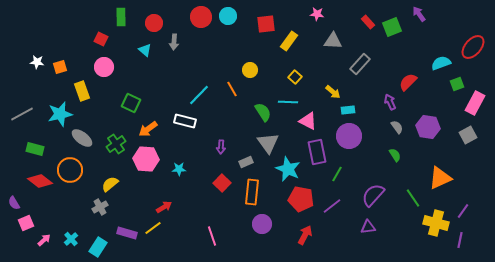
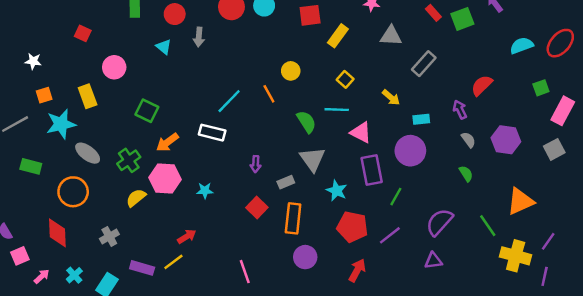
red square: (101, 39) -> (83, 33), moved
cyan semicircle: (441, 63) -> (522, 45), moved
orange square: (60, 67) -> (44, 95), moved
cyan rectangle: (348, 110) -> (421, 119), moved
cyan star: (288, 169) -> (337, 191), size x0.7
red diamond: (40, 181) -> (57, 233), moved, turned 50
yellow semicircle: (110, 184) -> (136, 198), moved

